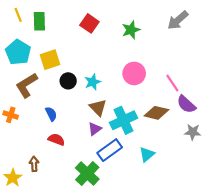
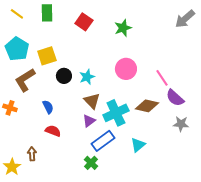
yellow line: (18, 15) -> (17, 14), turned -32
gray arrow: (178, 20) -> (185, 19), moved
green rectangle: (39, 21) -> (47, 13), moved
green cross: (87, 174) -> (91, 163), moved, size x0.6

